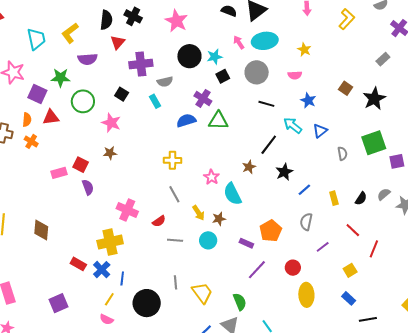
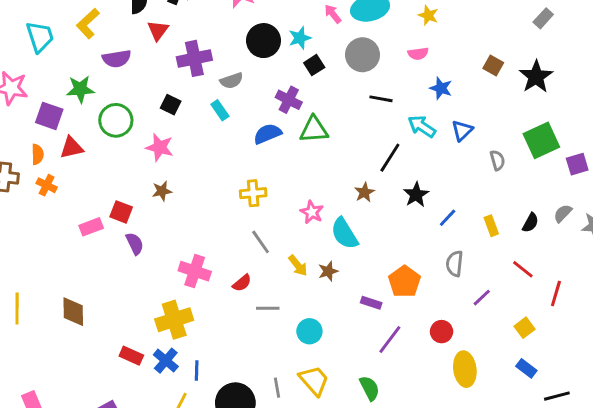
cyan circle: (208, 240) -> (309, 331), moved
gray line: (175, 282) -> (277, 388), moved

